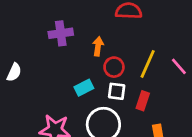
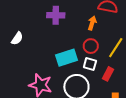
orange arrow: (98, 46) -> (92, 23), moved
cyan rectangle: (84, 88) -> (66, 58), size x1.5

